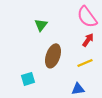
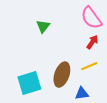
brown ellipse: (53, 56) -> (62, 75), moved
cyan square: (28, 79) -> (29, 83), size x1.6

